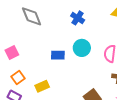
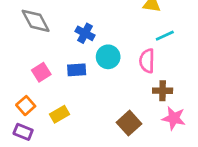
blue cross: (78, 18) -> (85, 33), moved
pink square: (12, 53) -> (41, 72), moved

